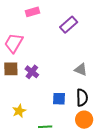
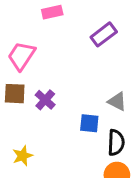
blue square: (59, 99) -> (89, 123), moved

